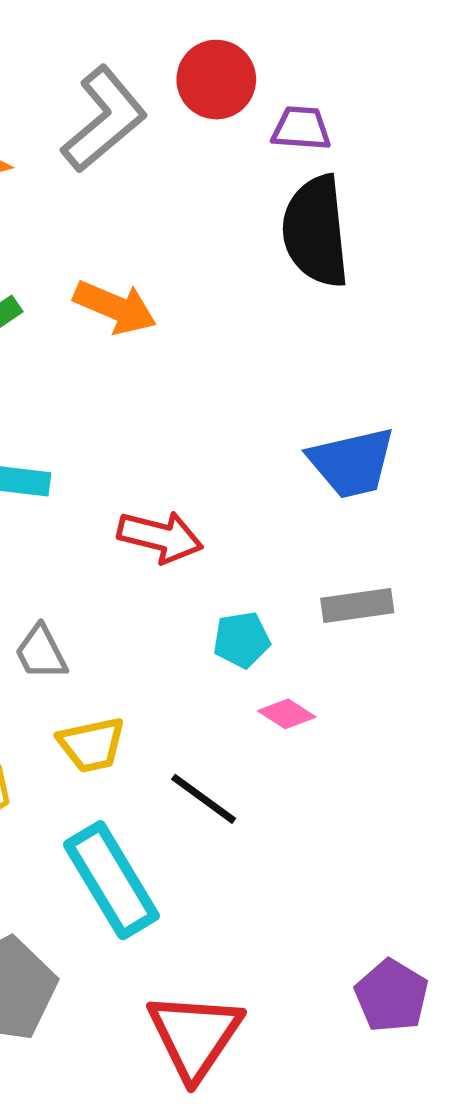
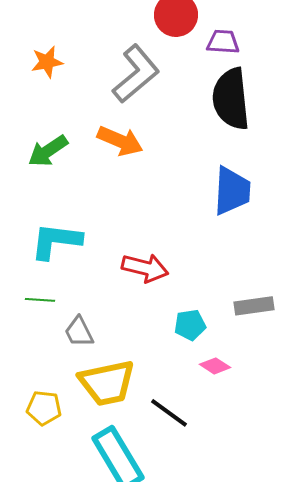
gray L-shape: (104, 119) -> (136, 74), moved
blue trapezoid: (352, 463) -> (232, 191), moved, turned -74
yellow trapezoid: (92, 745) -> (107, 383), size x1.5

